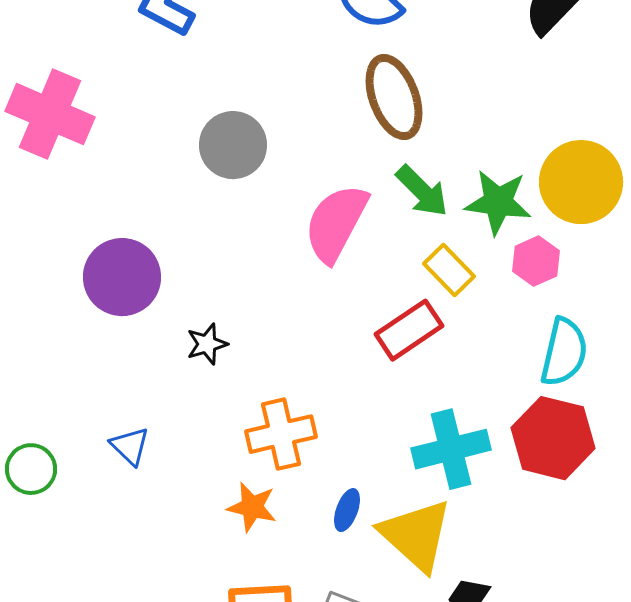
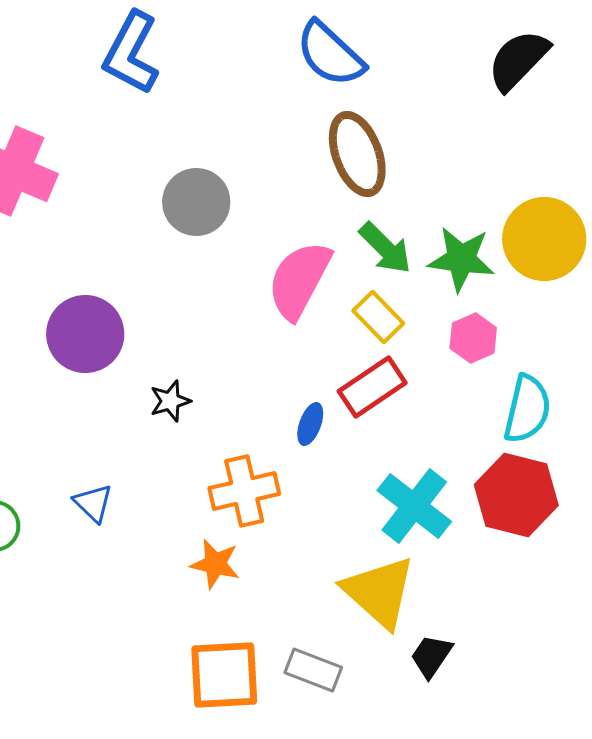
pink hexagon: (536, 261) -> (473, 338), moved
yellow rectangle: (449, 270) -> (378, 317), moved
cyan cross: (451, 449) -> (414, 506), turned -38
blue ellipse: (347, 510) -> (310, 424), moved

